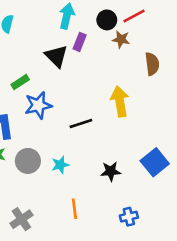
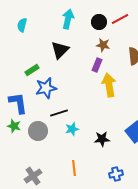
brown star: (121, 39) -> (103, 45), moved
purple rectangle: (80, 42) -> (97, 65), moved
black triangle: (56, 56) -> (60, 50), turned 30
black line: (81, 123) -> (59, 113), moved
cyan star: (60, 165) -> (72, 129), moved

